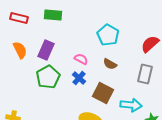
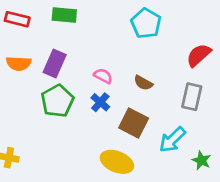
cyan pentagon: (108, 35) -> (146, 23), moved
orange semicircle: (20, 50) -> (19, 63), turned 120
cyan arrow: (131, 105) -> (172, 140), turned 130

